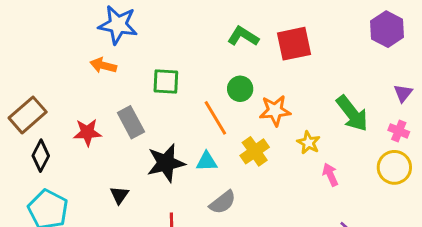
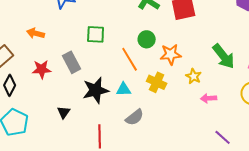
orange arrow: (103, 65) -> (36, 33), moved
yellow cross: (255, 151) -> (157, 82), turned -30
pink arrow: (330, 175) -> (209, 98), turned -70

